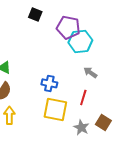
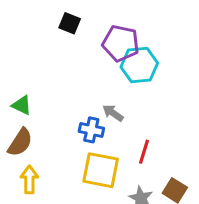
gray arrow: (90, 72) -> (113, 113), moved

